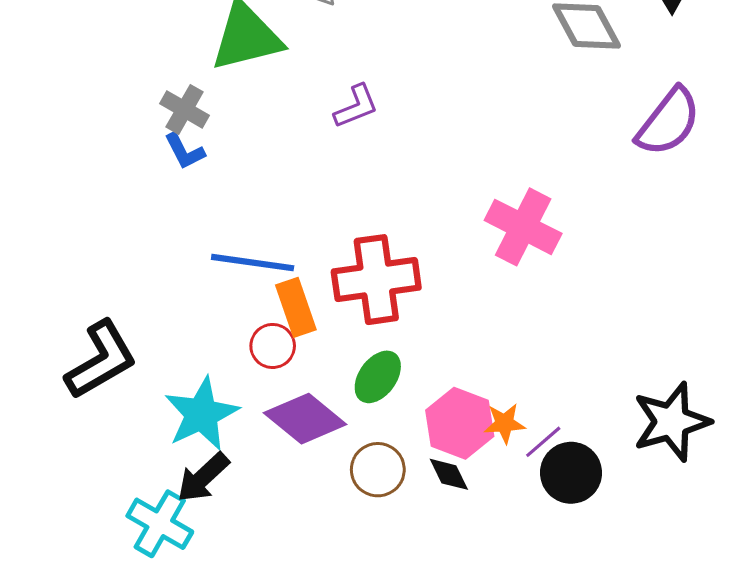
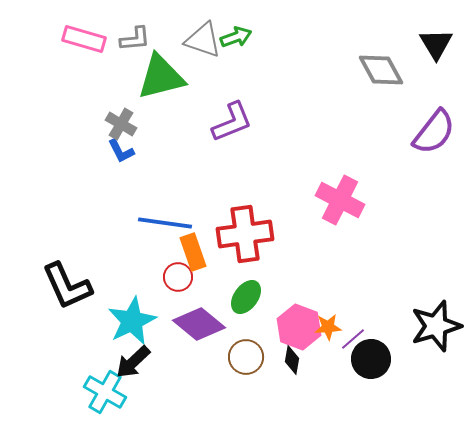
purple L-shape: (356, 106) -> (232, 122), size x1.4
black L-shape: (101, 360) -> (67, 286), turned 96
black diamond: (449, 474) -> (292, 360), turned 36

